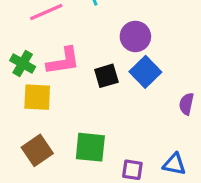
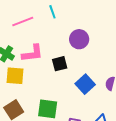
blue square: (145, 72) -> (85, 84), moved

